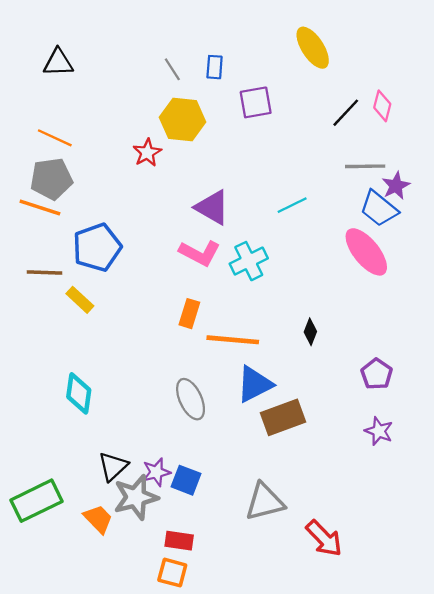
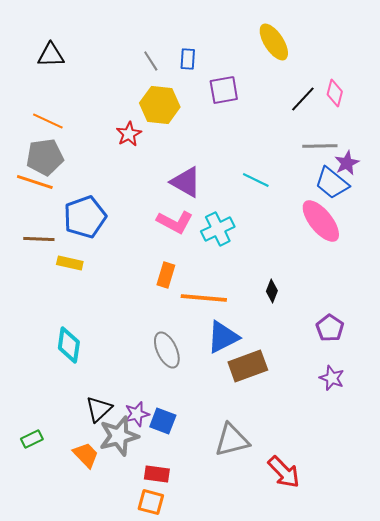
cyan line: (292, 205) -> (256, 180), turned 52
yellow rectangle: (80, 300) -> (70, 263), turned -30
green rectangle: (37, 501) -> (32, 439), size x0.5

